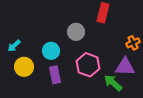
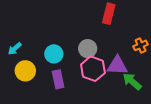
gray circle: (76, 32) -> (88, 49), moved
purple triangle: (125, 67) -> (117, 66), moved
green arrow: (113, 83) -> (132, 81), moved

